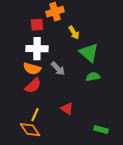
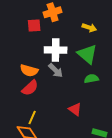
yellow arrow: (74, 33) -> (89, 28), moved, turned -40
white cross: (37, 49) -> (56, 50), moved
red triangle: (67, 109) -> (75, 109), moved

